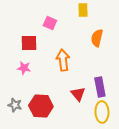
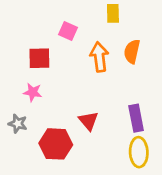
orange arrow: (63, 60) -> (99, 57), moved
red triangle: (78, 94) -> (88, 121), moved
gray star: (15, 105) -> (18, 124), moved

